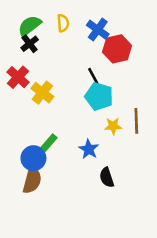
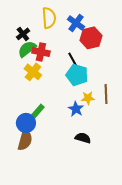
yellow semicircle: (63, 23) -> (49, 18), size x1.5
green semicircle: (30, 26) -> (27, 49), moved
red cross: (18, 77) -> (41, 52), moved, turned -30
blue star: (89, 149) -> (76, 109), moved
black semicircle: (107, 177) -> (83, 138), turned 126

